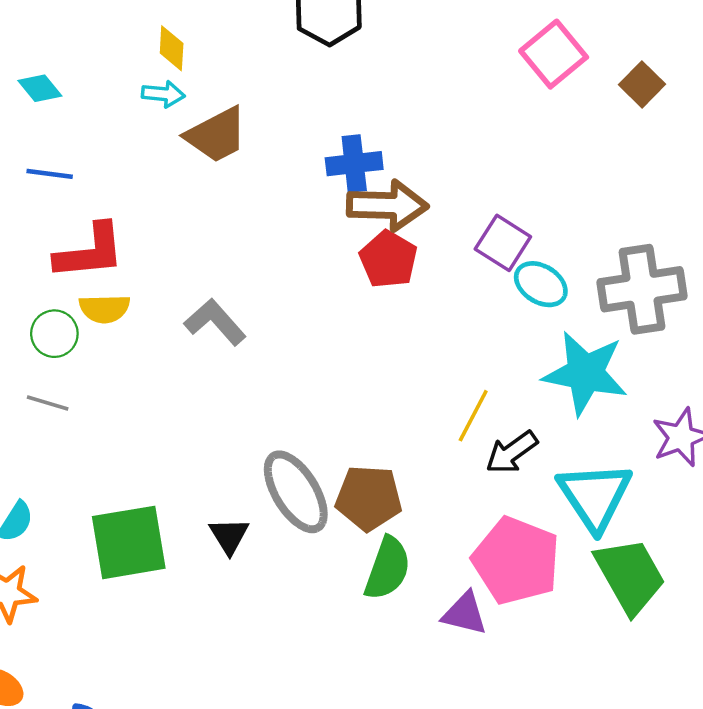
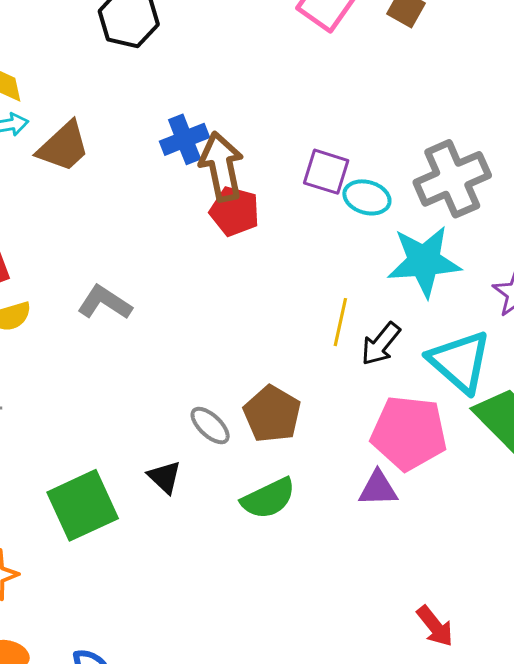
brown arrow: (387, 205) -> (222, 167), turned -88
gray ellipse: (296, 492) -> (210, 426), size x0.6
brown pentagon: (369, 498) -> (272, 414), turned -30
green semicircle: (388, 568) -> (268, 498), moved, turned 60

